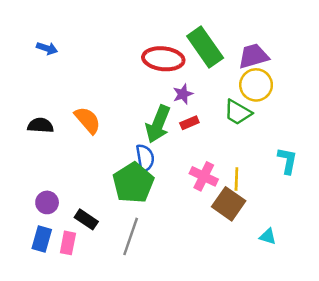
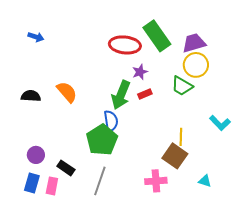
cyan L-shape: (287, 161) -> (220, 123), turned 125
pink cross: (204, 176) -> (156, 181), moved, turned -30

